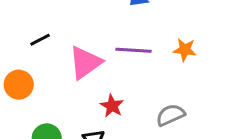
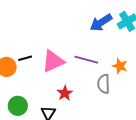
black line: (40, 40) -> (25, 58), moved
gray semicircle: (170, 115) -> (104, 84), moved, turned -78

